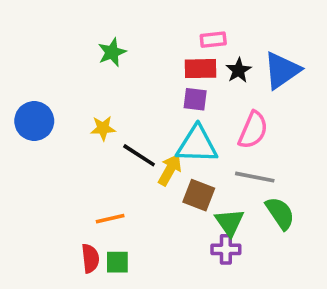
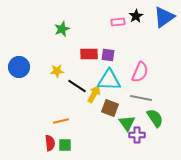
red rectangle: (201, 69) -> (89, 54), moved
black star: (239, 70) -> (136, 16), moved
blue triangle: (282, 70) -> (164, 17), moved
purple cross: (226, 249) -> (137, 135), moved

